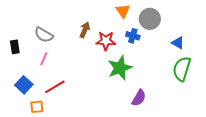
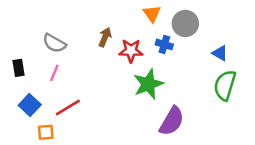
black rectangle: (15, 47) -> (19, 68), moved
purple semicircle: (139, 98) -> (172, 121), size x1.4

